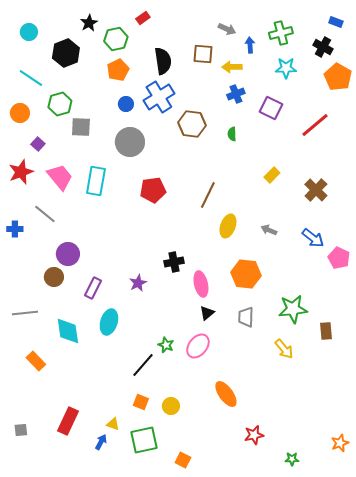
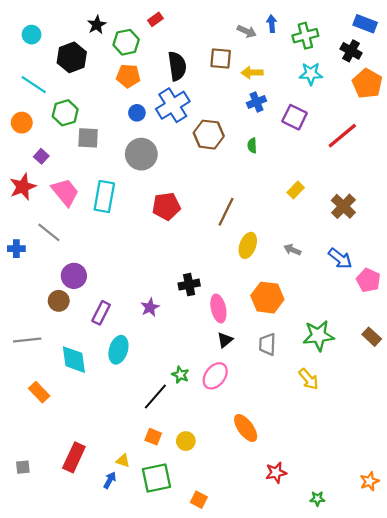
blue rectangle: (336, 22) -> (365, 24), size x1.5
blue arrow: (250, 45) -> (272, 24), moved
orange pentagon: (118, 70) -> (128, 76), turned 30
brown rectangle: (326, 331) -> (372, 337), moved, turned -42

